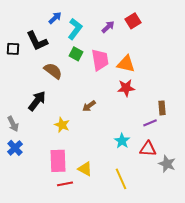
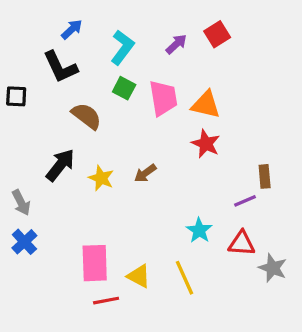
blue arrow: (55, 18) -> (72, 29), moved
black square: (13, 49) -> (16, 96), moved
red star: (126, 88) -> (206, 144), turned 30
yellow star: (62, 125) -> (101, 178), moved
yellow line: (121, 179) -> (184, 278), moved

